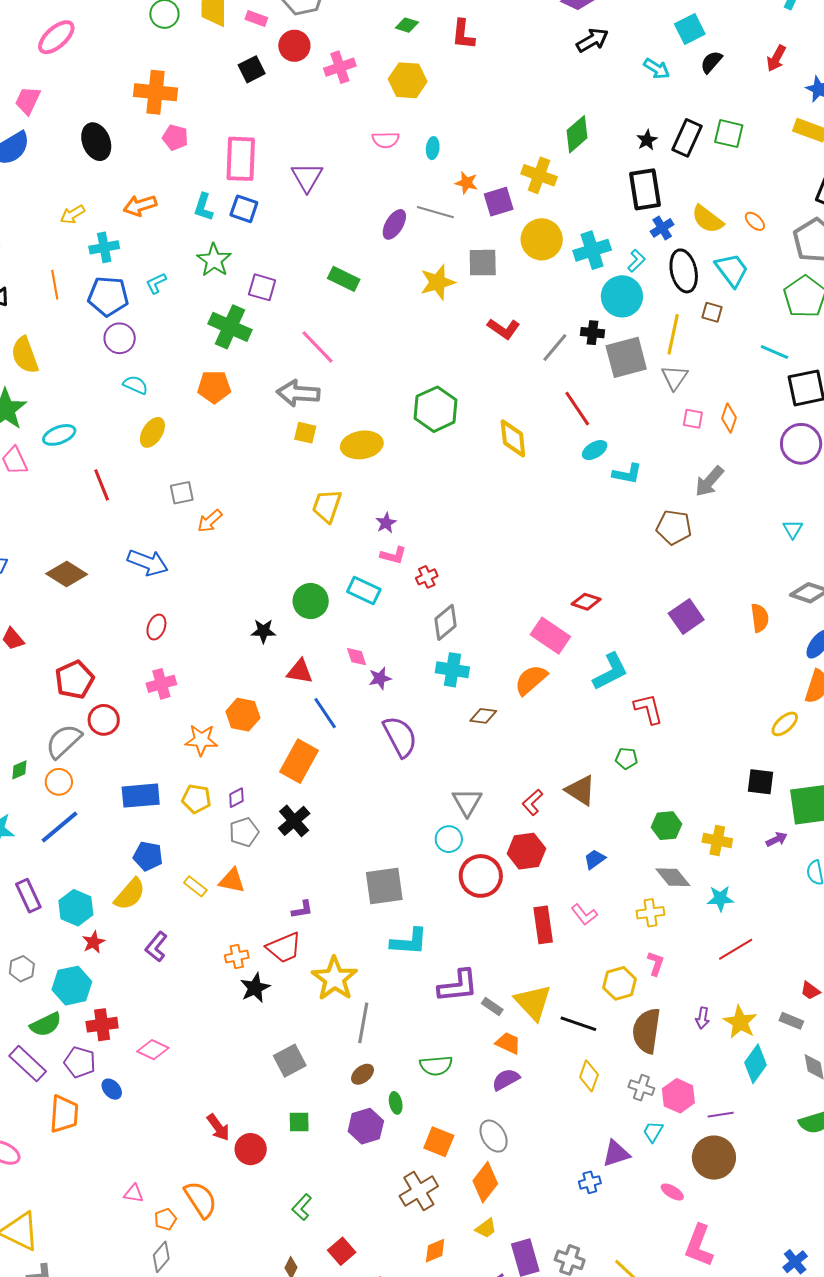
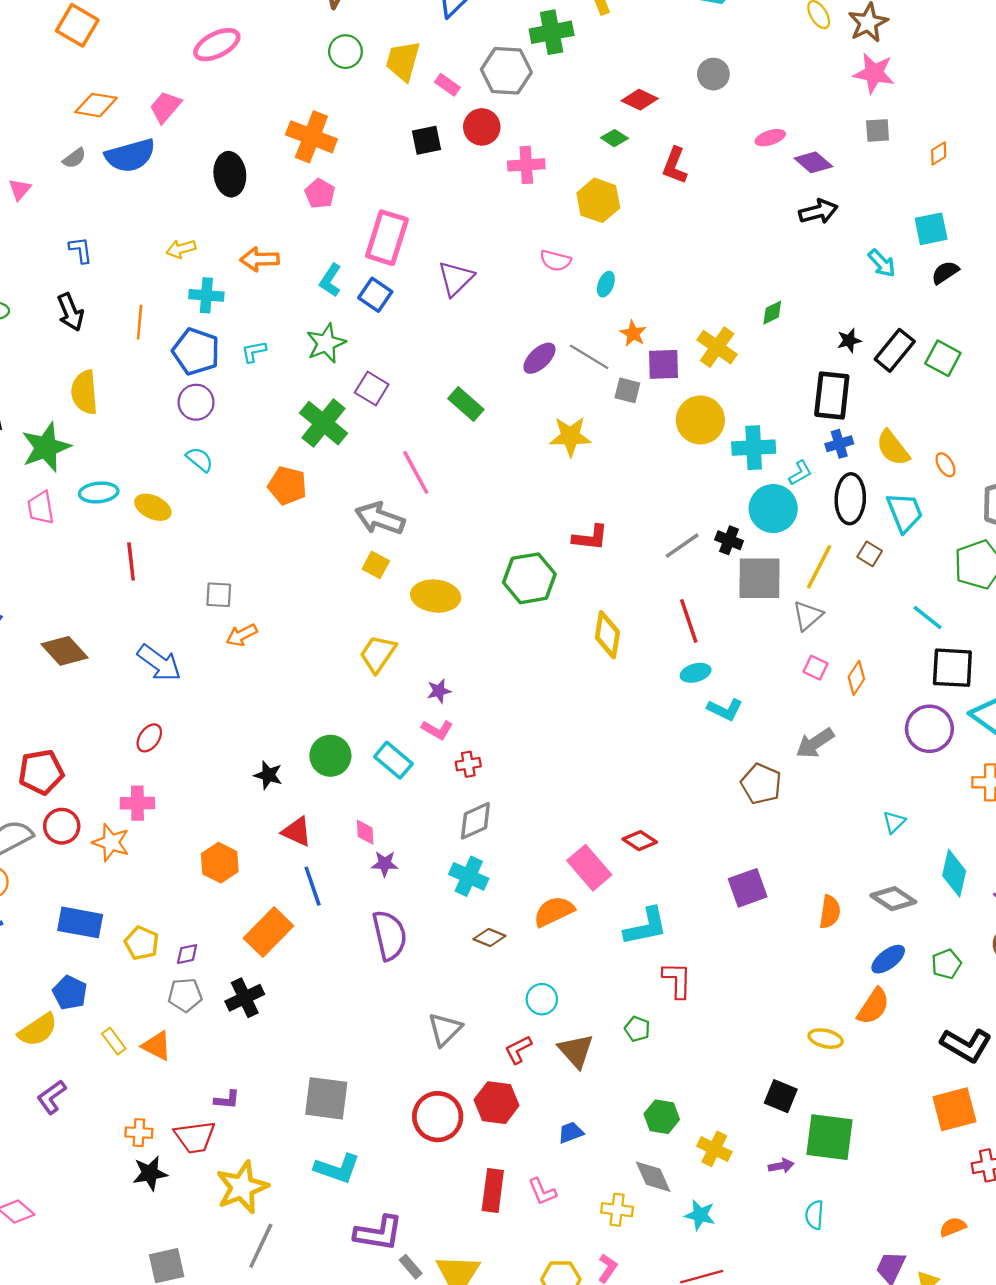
green diamond: (577, 134) -> (772, 313), size x0.6
gray square: (483, 263) -> (627, 390), moved, size x0.7
red L-shape: (504, 329) -> (590, 538), moved, turned -44
yellow ellipse: (152, 432) -> (153, 507), moved, turned 68
yellow ellipse: (785, 724) -> (826, 1039), turned 40
orange star: (201, 740) -> (111, 842), moved
cyan circle: (449, 839) -> (542, 999), moved

